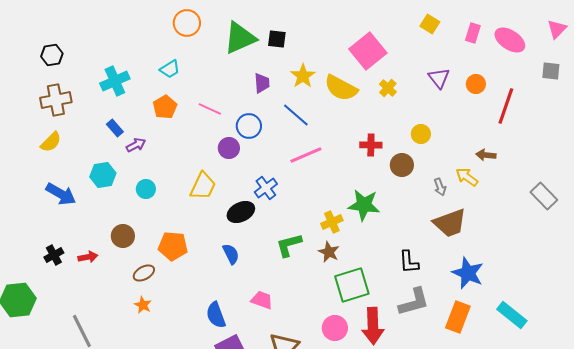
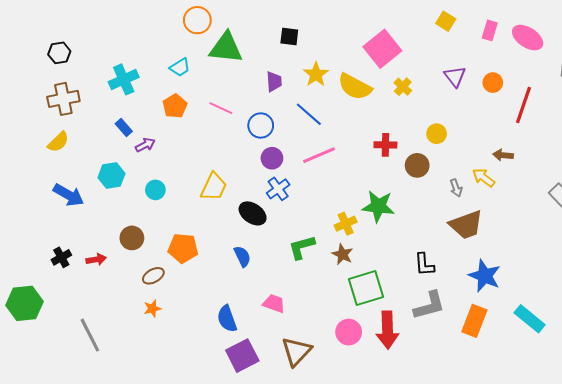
green triangle: (240, 38) -> (226, 48), moved, turned 30
purple circle: (229, 148) -> (272, 158), moved
black ellipse: (241, 212) -> (253, 213), turned 60
orange star: (143, 305) -> (152, 309), turned 30

